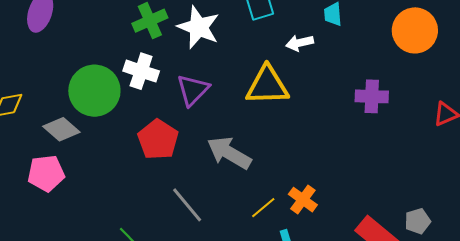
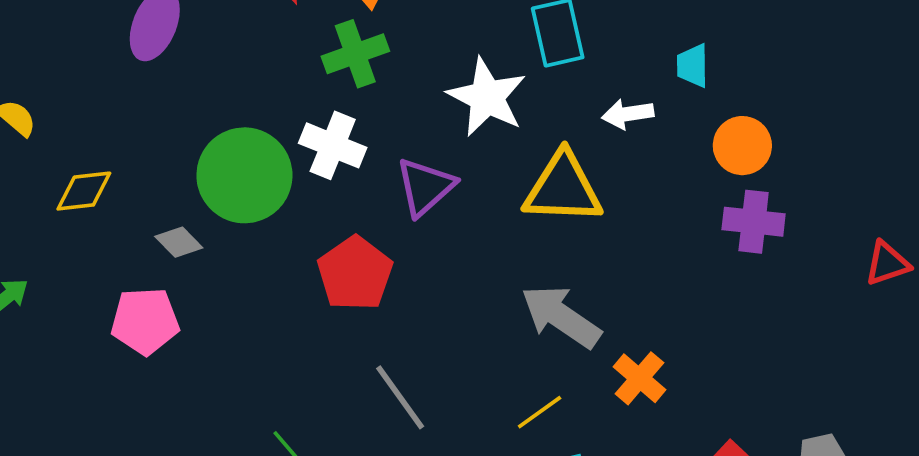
white star: (199, 27) -> (487, 97), moved
orange circle: (415, 30) -> (742, 146), moved, size x0.7
gray diamond: (61, 129) -> (179, 242), size x0.7
gray arrow: (229, 153) -> (561, 317), moved
orange cross: (303, 200) -> (640, 378), moved

